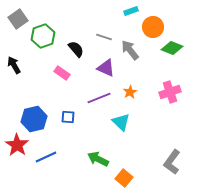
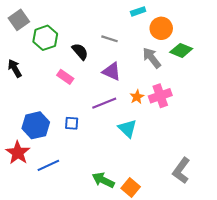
gray arrow: (130, 50) -> (152, 58), moved
pink cross: (170, 92) -> (160, 96), moved
green arrow: (98, 159) -> (103, 180), moved

